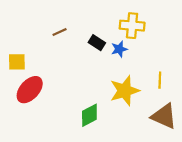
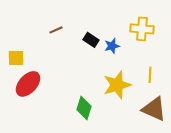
yellow cross: (132, 26) -> (142, 29), moved
green diamond: (89, 115) -> (84, 108), turned -45

